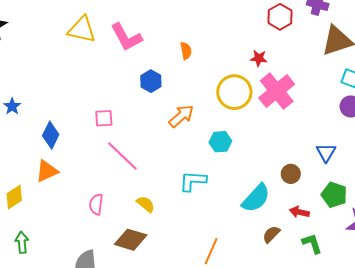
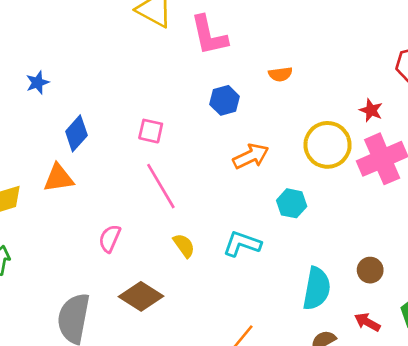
orange semicircle: (186, 51) -> (280, 74), turned 78
cyan semicircle: (256, 198) -> (317, 289), turned -48
yellow semicircle: (146, 204) -> (184, 246), moved

